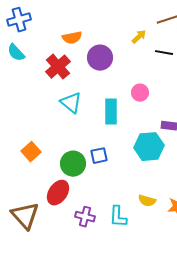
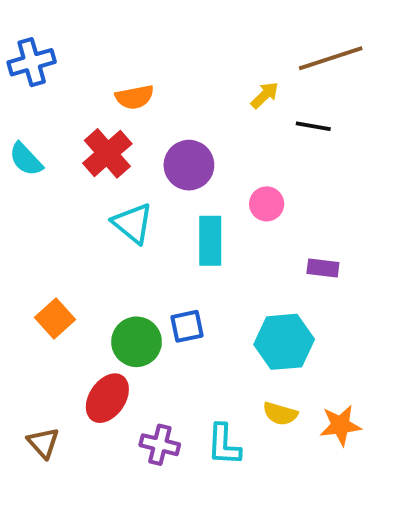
cyan semicircle: (16, 53) -> (26, 159), moved
purple circle: (100, 58) -> (189, 165), moved
cyan hexagon: (149, 147) -> (284, 342), moved
brown triangle: (25, 216) -> (43, 443), size x0.6

